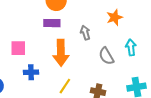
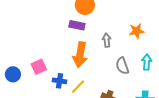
pink square: (18, 48) -> (39, 67), moved, turned -35
blue cross: (31, 72) -> (60, 81), moved

